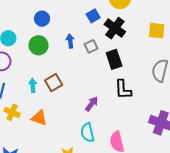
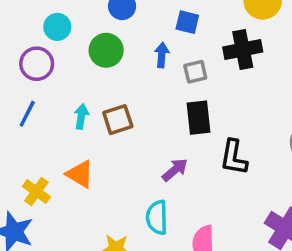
blue square: (93, 16) -> (187, 22), moved, turned 32
black cross: (115, 28) -> (243, 50), turned 30
black rectangle: (114, 59) -> (199, 118), moved
yellow cross: (12, 112) -> (36, 192), moved

